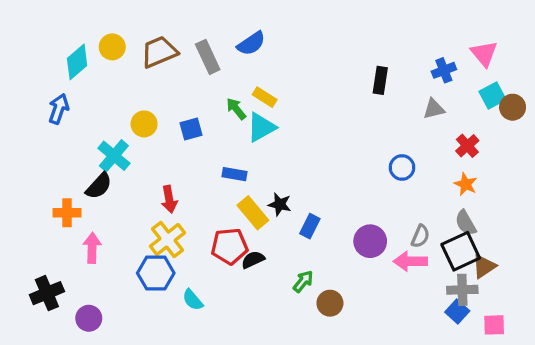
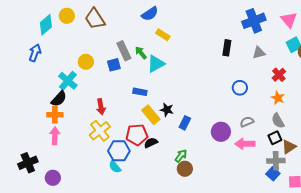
brown trapezoid: (159, 52) -> (95, 19), turned -100
gray rectangle: (208, 57) -> (124, 51), moved
blue cross: (444, 70) -> (254, 21), moved, size x1.6
black rectangle: (380, 80) -> (227, 48), moved
yellow rectangle: (265, 97) -> (163, 35), moved
orange cross: (67, 213) -> (55, 115), moved
gray semicircle: (420, 236) -> (247, 122), moved, turned -136
black square: (461, 251) -> (275, 138), size x0.6
blue hexagon: (156, 273) -> (119, 151), moved
brown circle: (330, 303) -> (185, 169), moved

